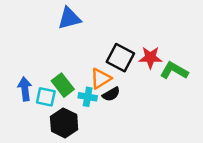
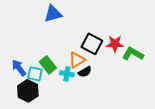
blue arrow: (25, 89) -> (19, 68), turned -30
black hexagon: (64, 123) -> (28, 91), moved

